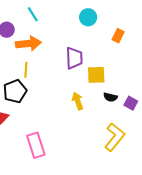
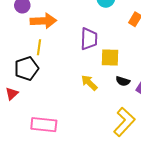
yellow arrow: (78, 101) -> (89, 83), turned -30
pink rectangle: (36, 145) -> (44, 125), turned -70

